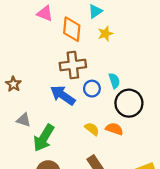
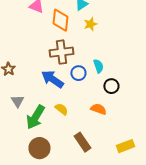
black circle: (129, 103) -> (111, 86), size x0.6
gray triangle: (24, 120) -> (17, 101), turned 40
yellow semicircle: (92, 129) -> (61, 109), moved

